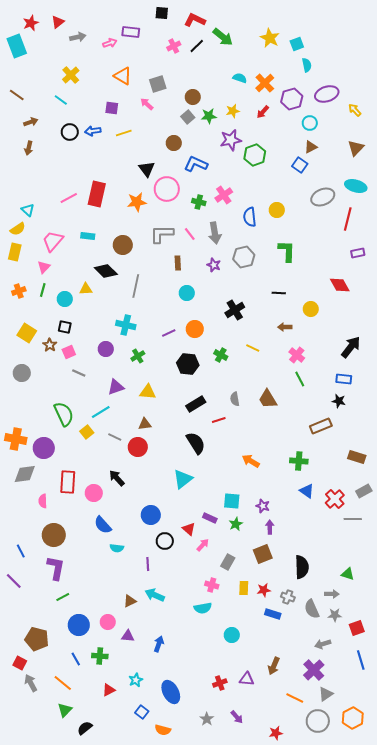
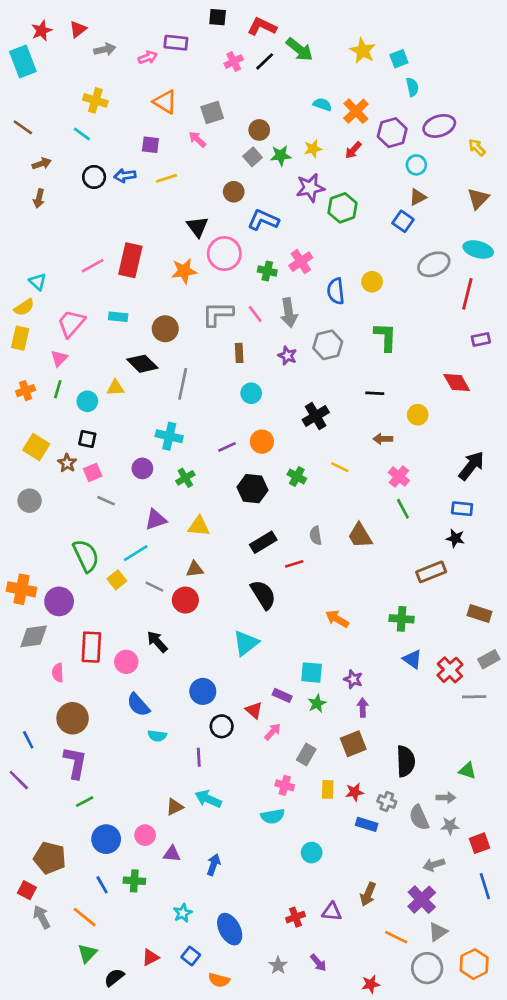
yellow cross: (71, 75) -> (95, 100), turned -30
red triangle: (109, 690) -> (150, 957), moved

